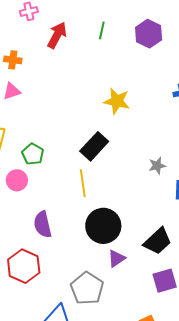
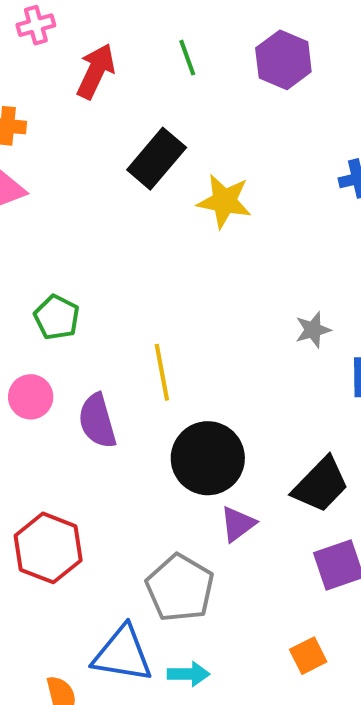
green line: (102, 30) -> (187, 58), turned -30
black rectangle: (94, 146) -> (157, 159), moved
pink circle: (17, 180) -> (31, 397), moved
purple semicircle: (43, 224) -> (97, 421), moved

